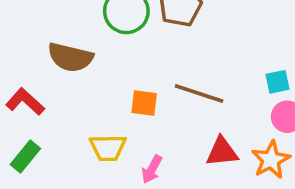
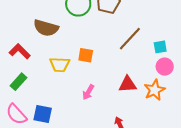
brown line: (199, 94) -> (130, 39), moved, turned -68
yellow trapezoid: (108, 148) -> (60, 65), moved

